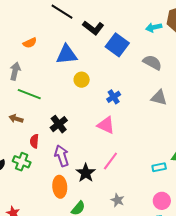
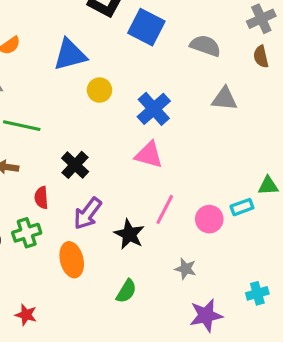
blue cross: (114, 97) -> (154, 109), size x1.5
purple arrow: (62, 156) -> (88, 213), turned -115
green cross: (22, 162) -> (27, 233), turned -30
orange ellipse: (60, 187) -> (72, 260), moved
pink circle: (162, 201) -> (209, 219), moved

